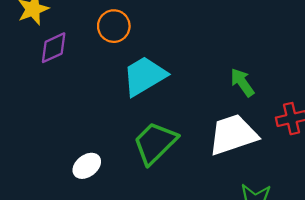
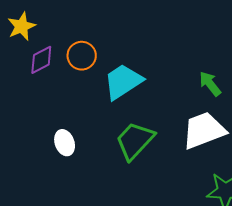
orange circle: (114, 26) -> (82, 56), moved
white ellipse: (87, 166) -> (65, 143), moved, turned -70

